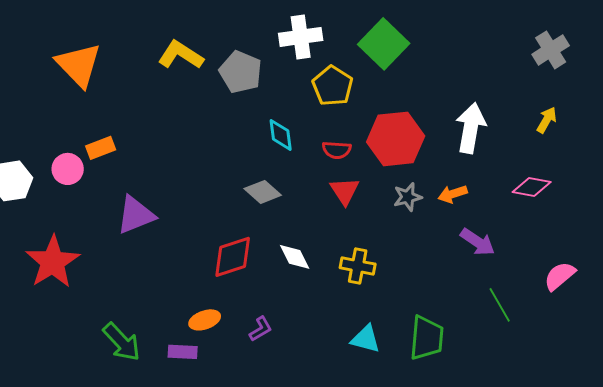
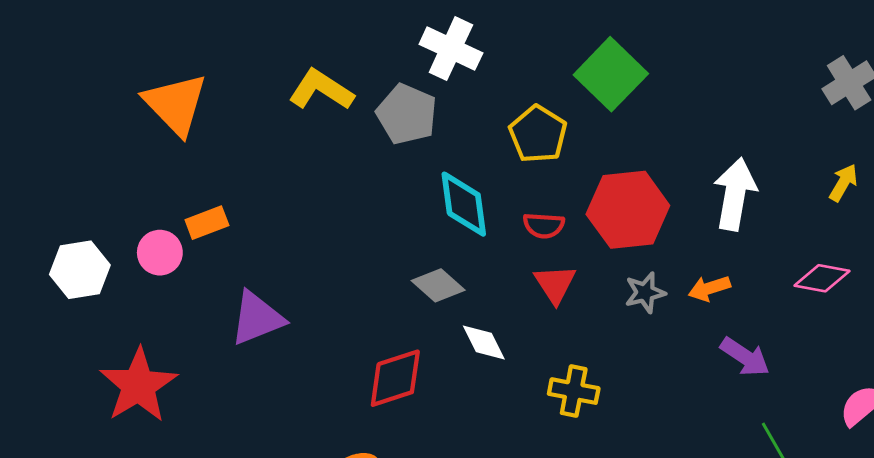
white cross: (301, 37) -> (451, 49), moved, turned 33
cyan diamond: (281, 135) -> (464, 204), size x1.4
white diamond: (295, 257) -> (484, 342), moved

